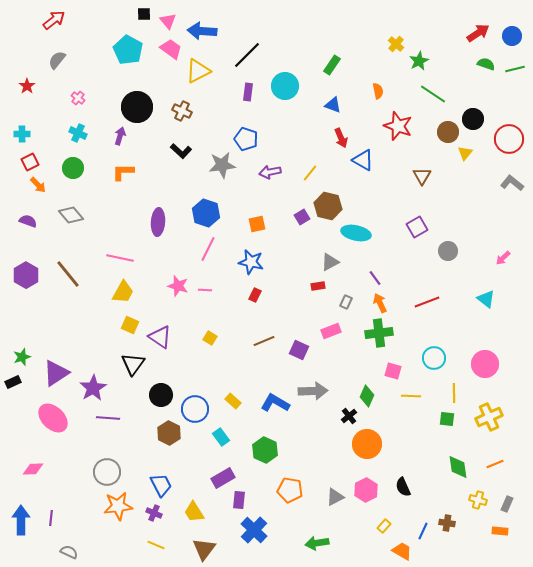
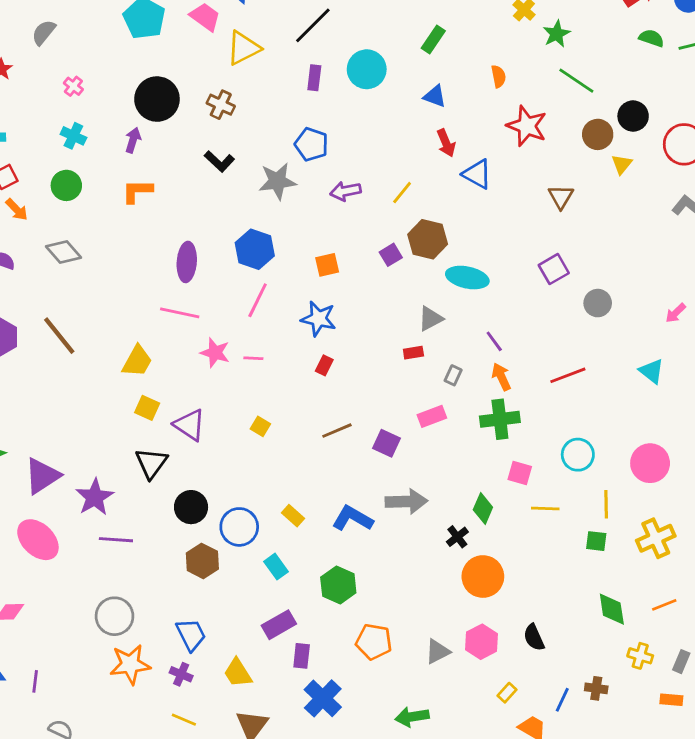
pink line: (120, 258) -> (180, 313), moved

